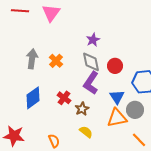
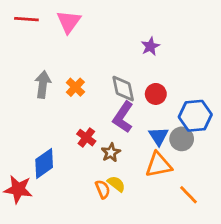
purple star: (93, 40) -> (150, 46), moved
blue diamond: (33, 98) -> (44, 163), moved
gray circle: (135, 110) -> (182, 139), moved
orange semicircle: (54, 141) -> (103, 189), moved

